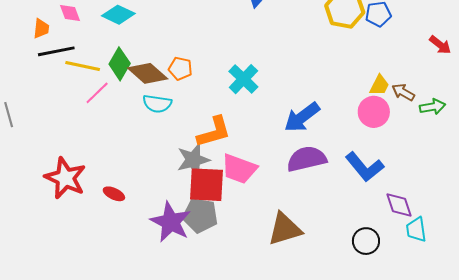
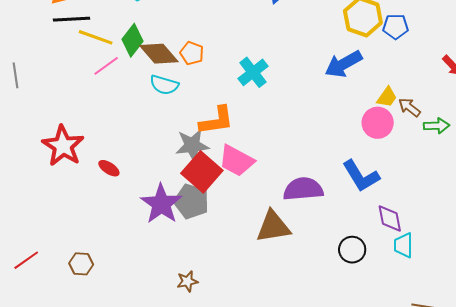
blue arrow: (302, 117) -> (344, 64), moved
purple semicircle: (307, 159) -> (303, 189), moved
red square: (206, 185) -> (202, 172), turned 30

